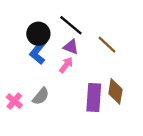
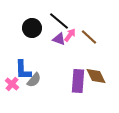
blue L-shape: (38, 52) -> (23, 70), moved, turned -40
pink arrow: (66, 65) -> (70, 35), moved
brown diamond: (115, 91) -> (96, 76), turned -35

